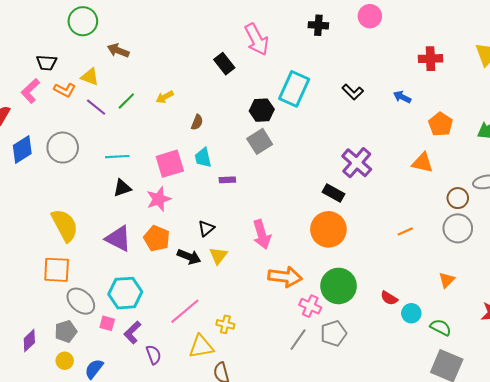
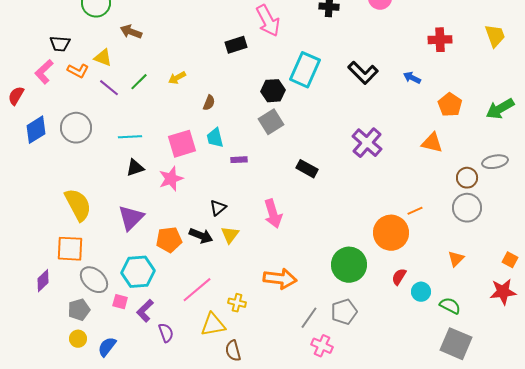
black rectangle: (224, 64) -> (236, 45), turned -70
black L-shape: (353, 92) -> (363, 73), size x1.4
black rectangle: (333, 193) -> (307, 169), moved
orange circle: (328, 229) -> (391, 233), moved
purple triangle: (118, 238) -> (131, 218), turned 48
orange pentagon: (157, 238) -> (169, 240), moved, turned -30
orange arrow: (285, 277) -> (280, 279), moved
red semicircle: (389, 298) -> (399, 277), turned 90
pink cross: (310, 306) -> (322, 346), moved
purple diamond: (29, 341) -> (43, 281), moved

